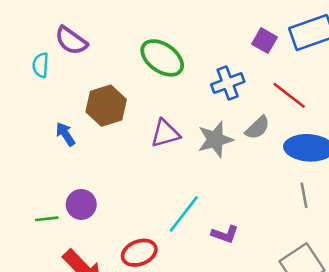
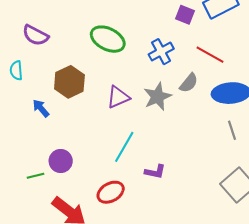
cyan semicircle: (41, 65) -> (16, 70), moved
cyan line: (184, 214) -> (124, 147), moved
purple L-shape: (225, 234) -> (155, 172), moved

